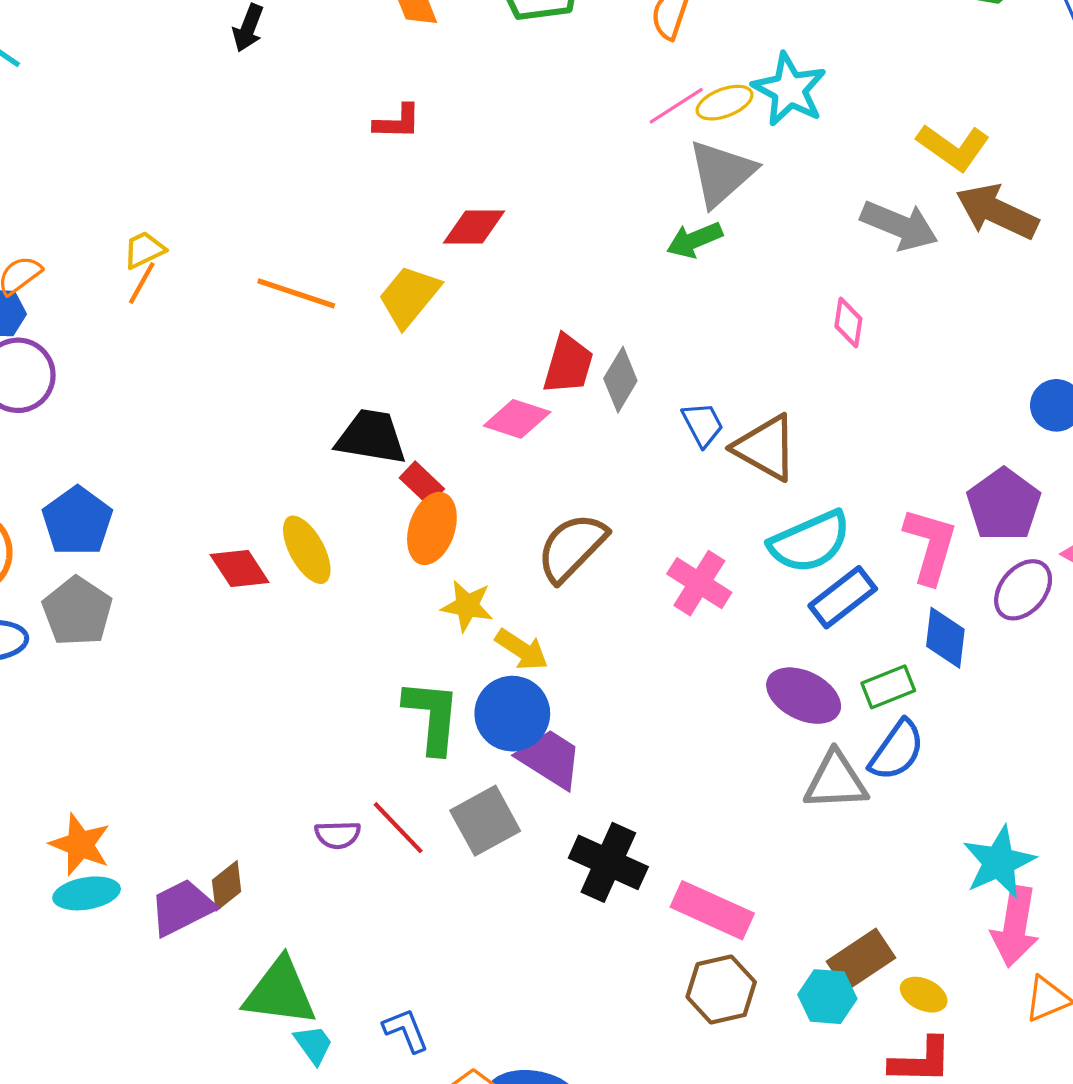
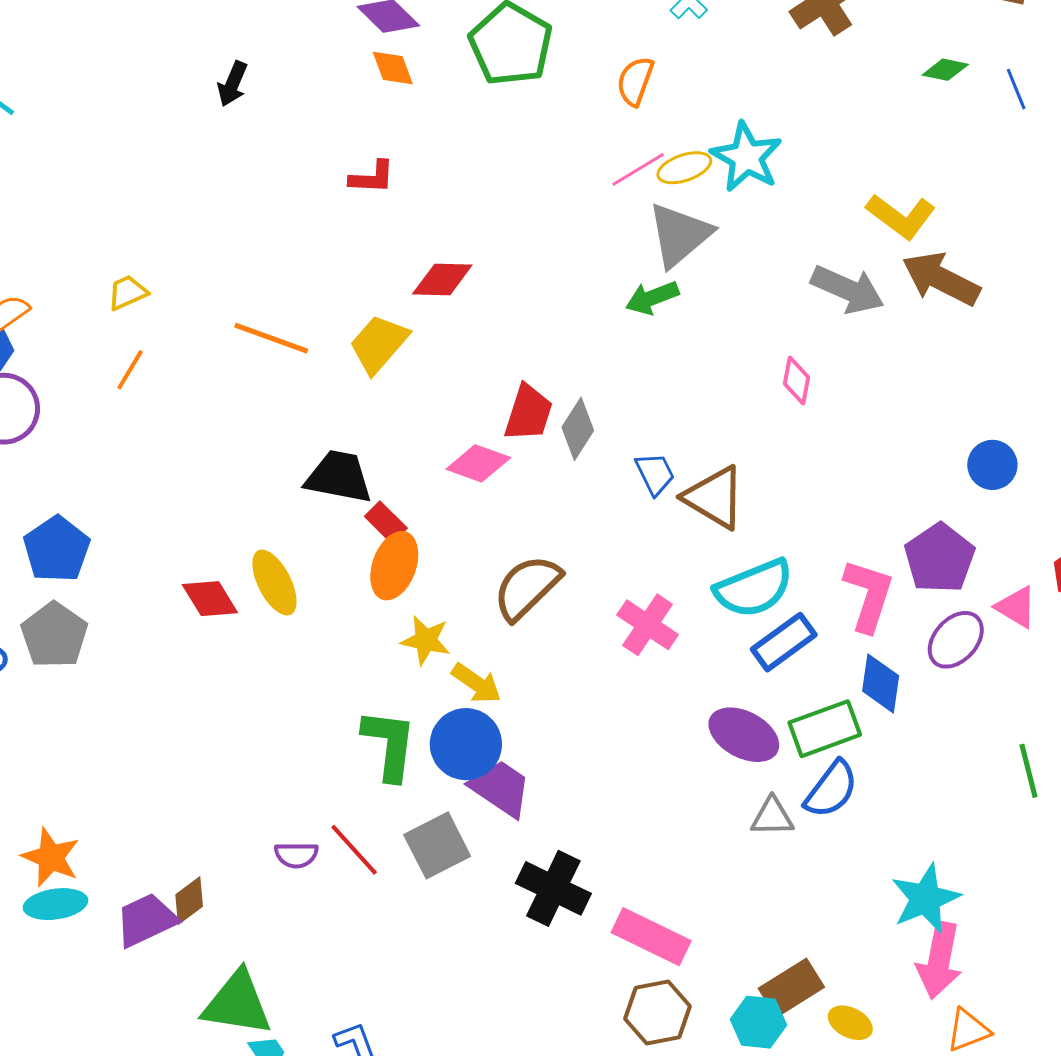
orange line: (142, 283) -> (130, 370), moved
green rectangle: (888, 687) -> (825, 729), size x1.4
gray triangle: (836, 781) -> (772, 817), size x0.7

